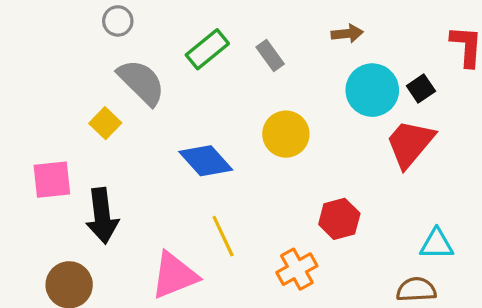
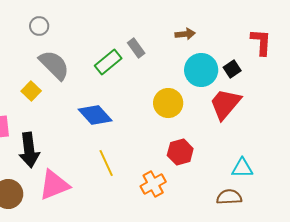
green rectangle: (207, 49) -> (108, 62), moved
yellow circle: (286, 134) -> (168, 103), moved
pink triangle: (174, 275) -> (54, 185), moved

